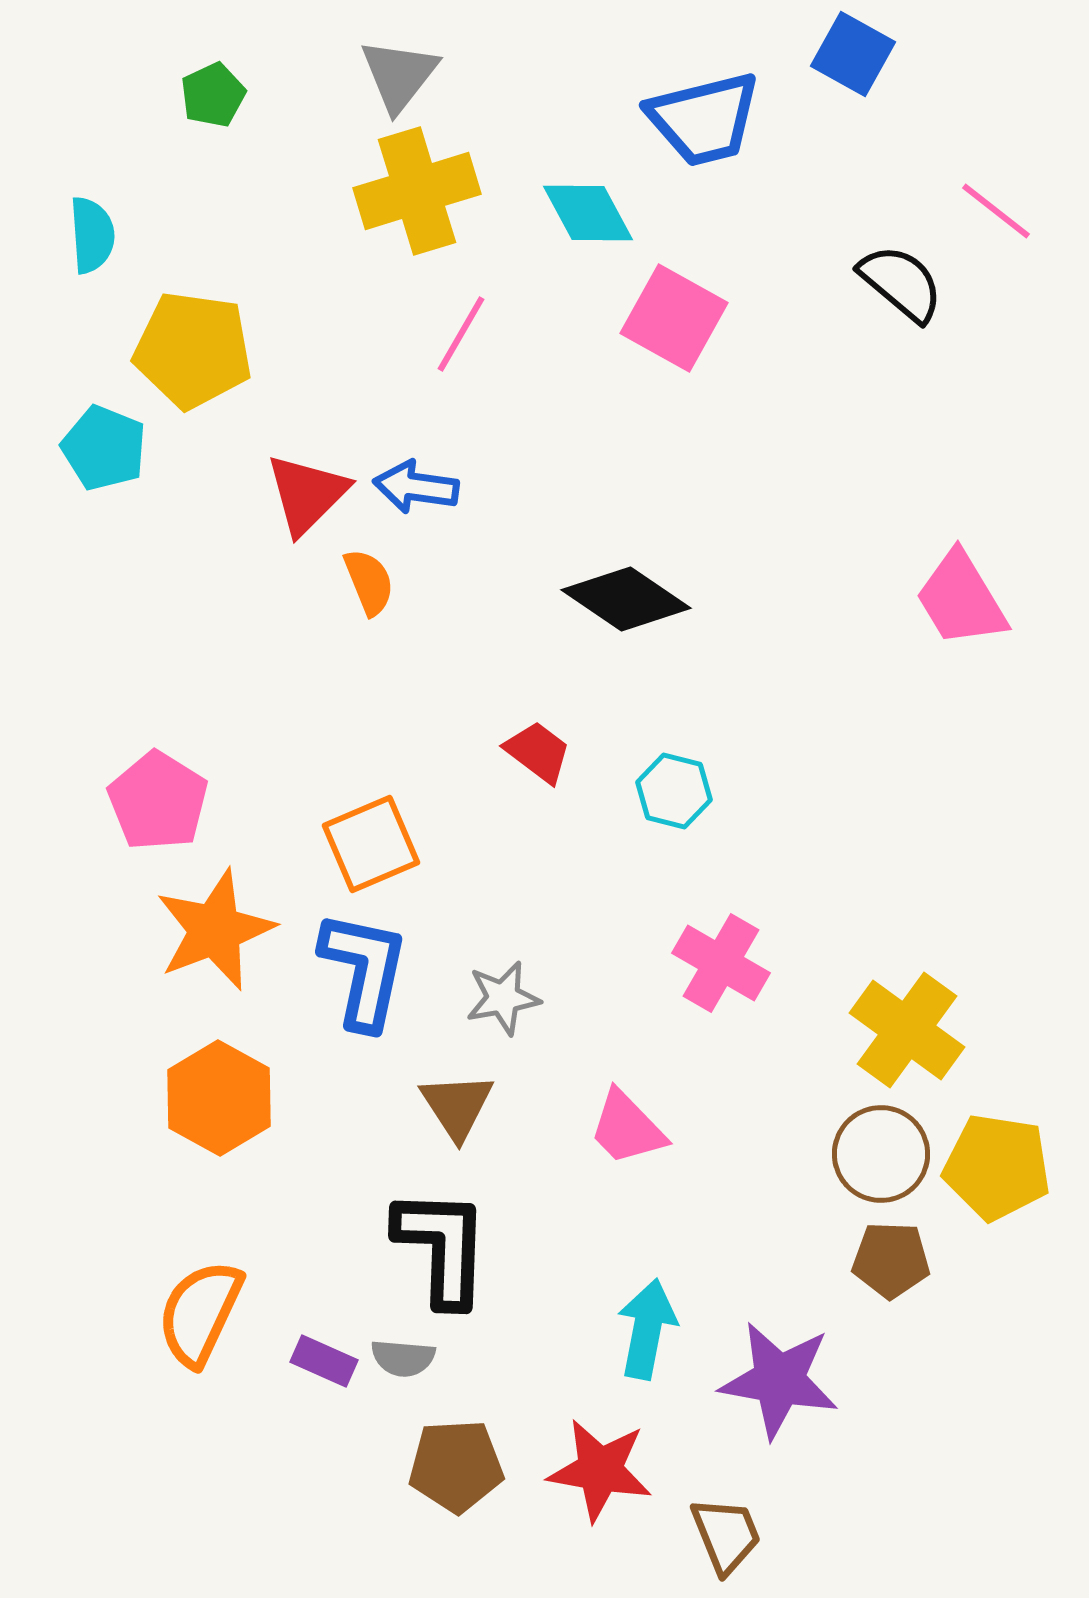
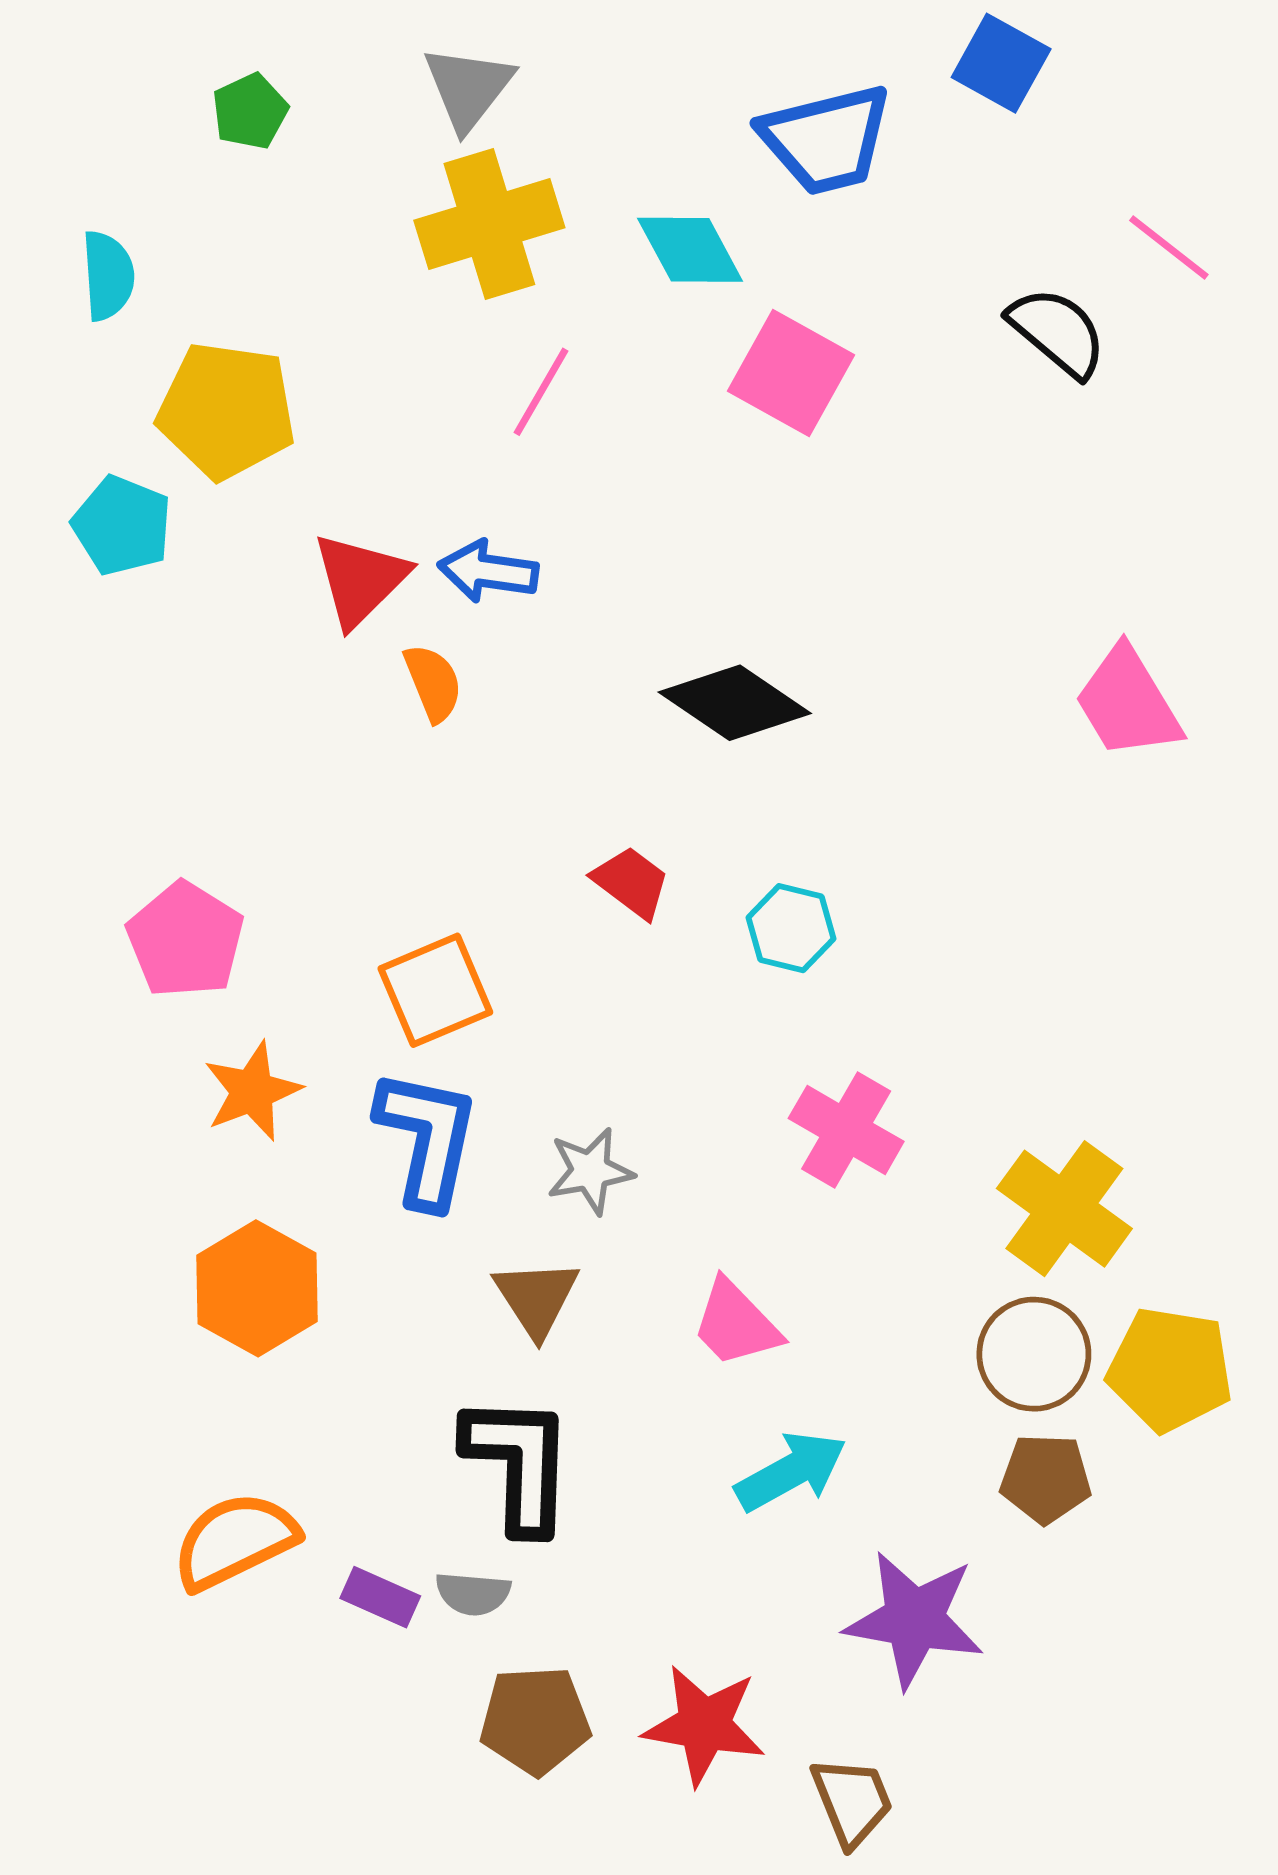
orange star: (215, 930) -> (252, 1091), size x0.7
orange semicircle: (200, 1313) -> (235, 1541), turned 39
cyan arrow: (647, 1329) -> (791, 1471), moved, turned 50

